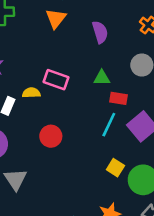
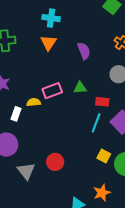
green triangle: (102, 78) -> (80, 88), moved
pink rectangle: (56, 80) -> (52, 91), turned -36
red circle: (51, 136) -> (55, 162), moved

